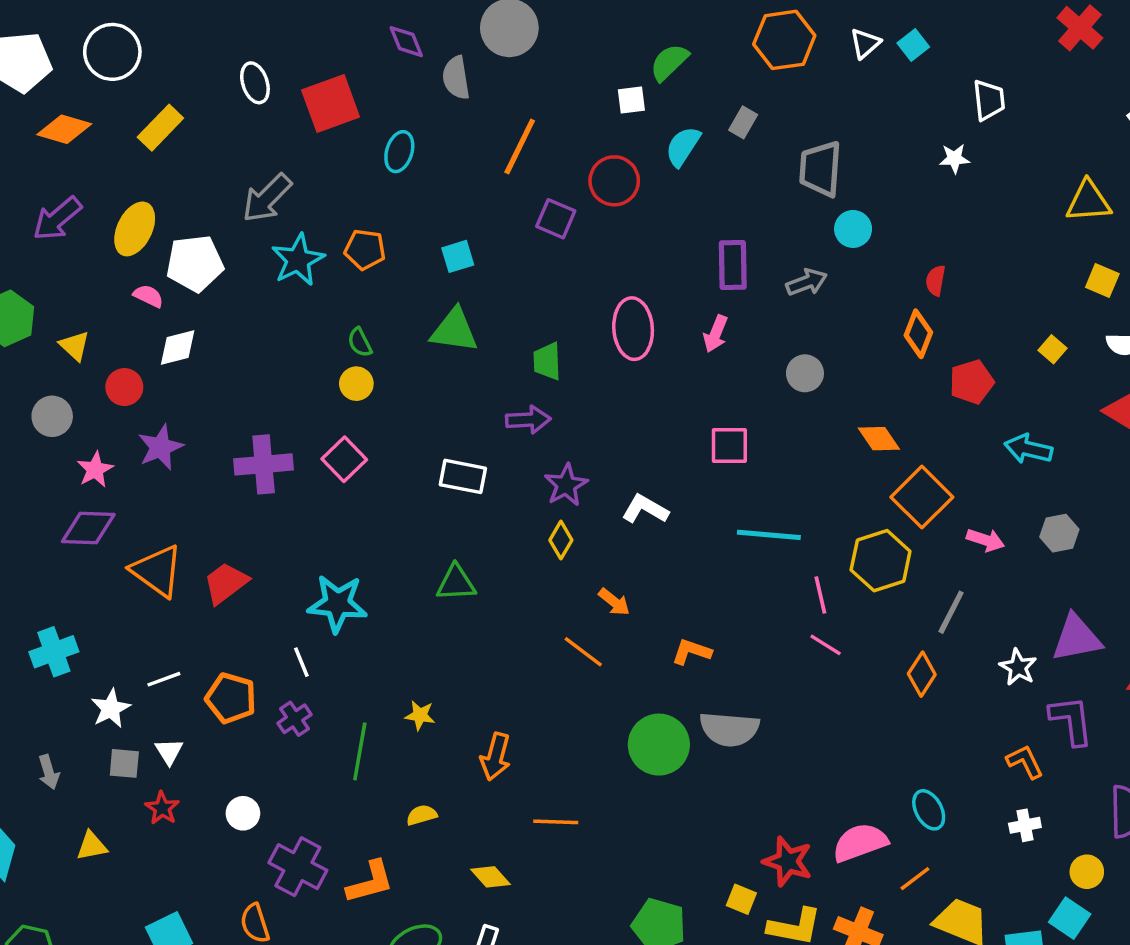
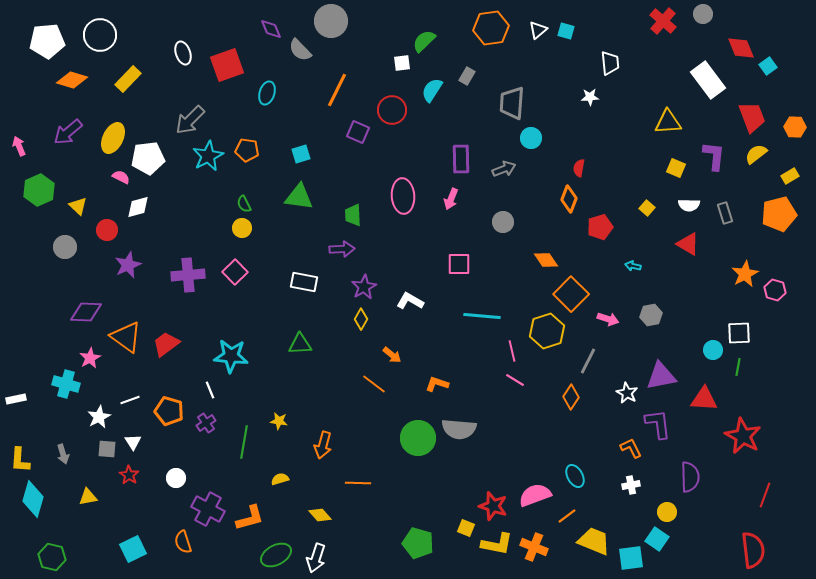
cyan square: (913, 45) -> (566, 31), turned -36
gray semicircle: (456, 78) -> (300, 50), turned -35
cyan arrow: (1028, 449) -> (633, 266), size x0.6
pink star: (95, 470) -> (90, 358), moved
cyan cross: (54, 652) -> (66, 384), turned 36

